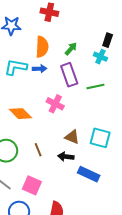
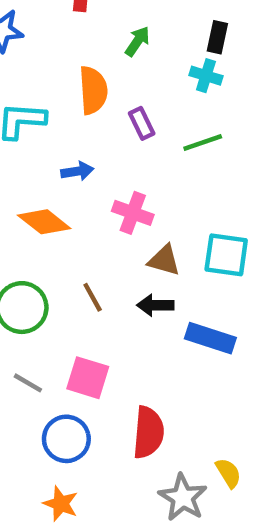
orange semicircle: (42, 47) -> (93, 90), moved
green arrow: (71, 49) -> (137, 41), moved
blue arrow: (40, 69) -> (77, 171), moved
purple rectangle: (69, 75) -> (142, 123), size x0.6
pink cross: (55, 104) -> (133, 213), moved

